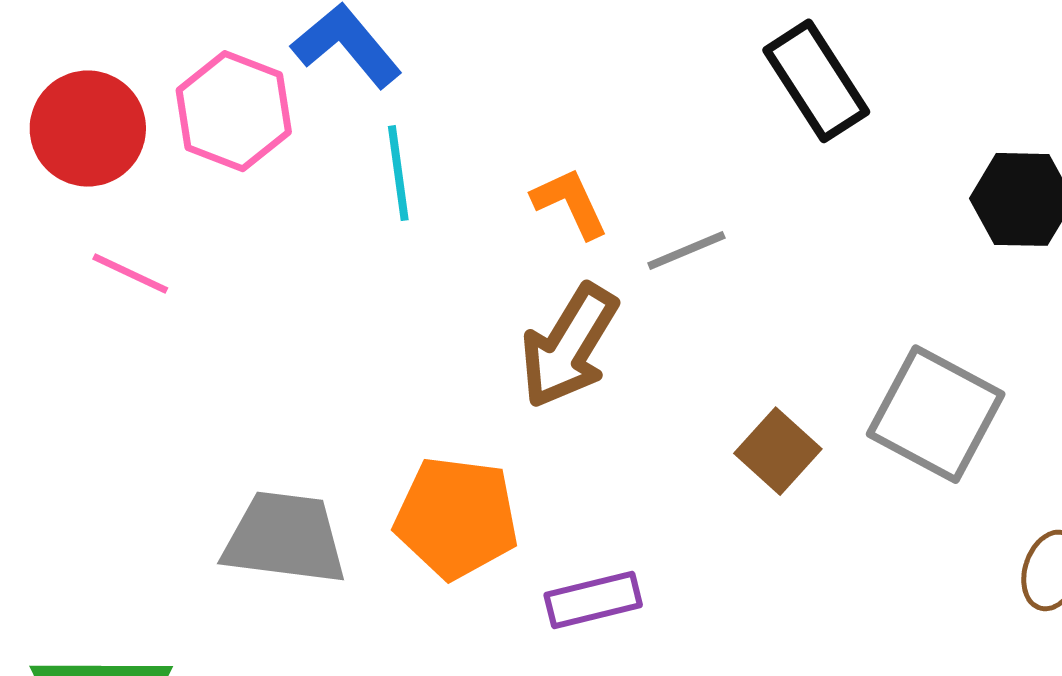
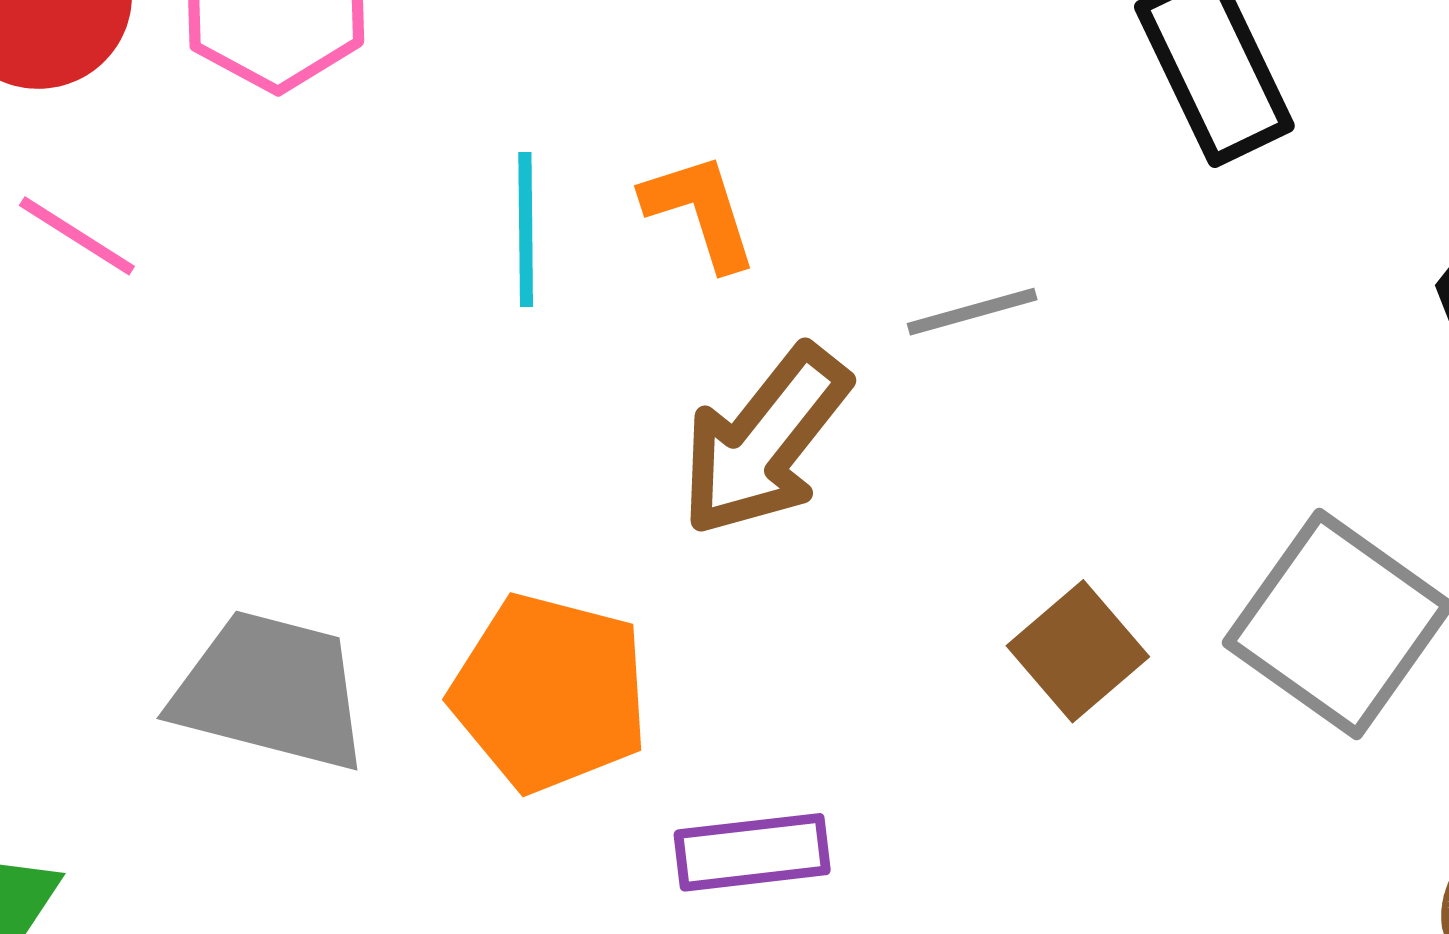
cyan line: (398, 173) -> (526, 229), moved
orange L-shape: (570, 203) -> (700, 211), moved

